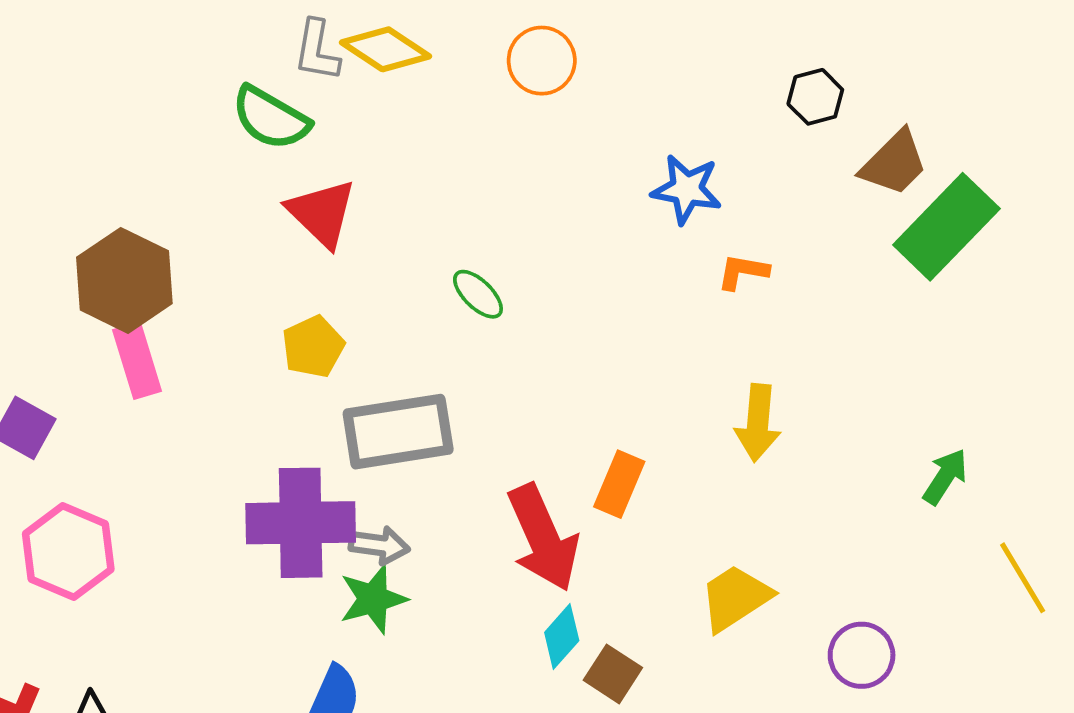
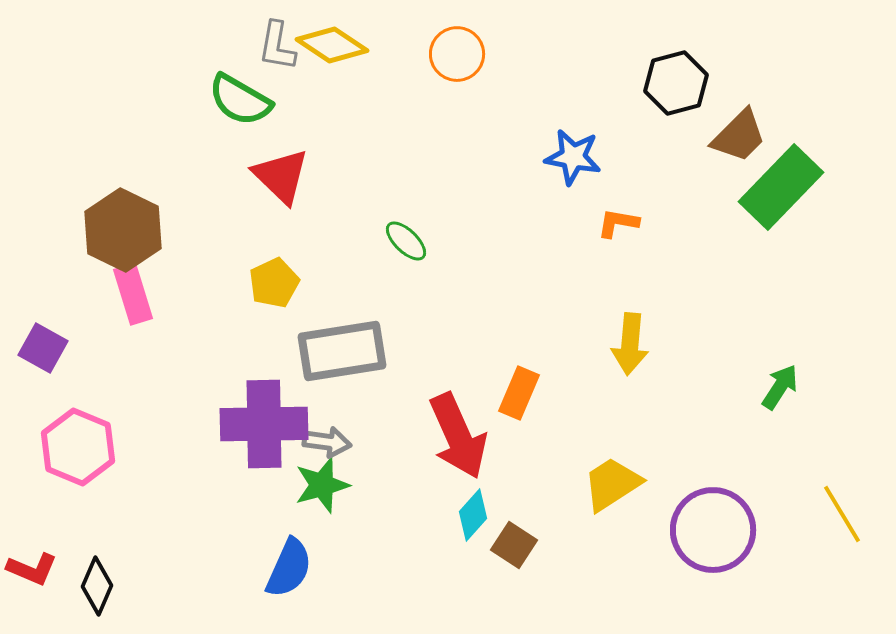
black hexagon: (815, 97) -> (676, 83), size x1.4
yellow line: (1023, 578) -> (842, 514), moved
purple circle: (862, 655) -> (713, 530), size x1.6

